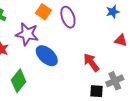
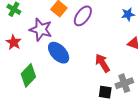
purple ellipse: (68, 17) -> (83, 16), turned 50

